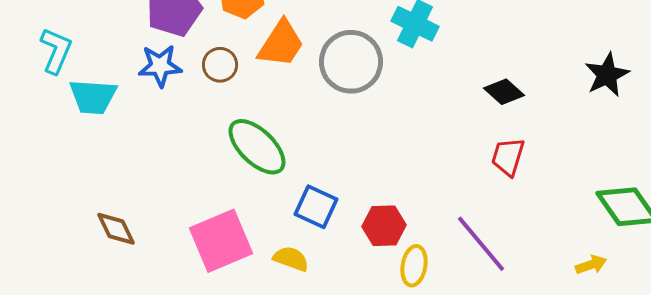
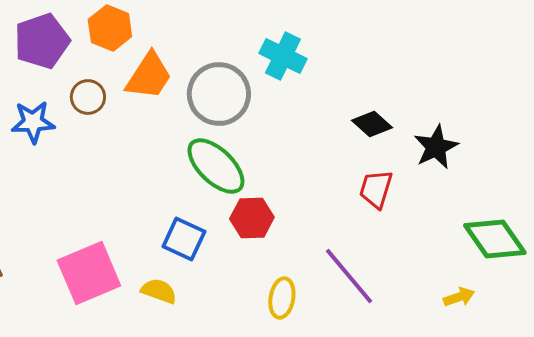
blue star: (160, 66) -> (33, 122), moved
black star: (607, 75) -> (436, 147), moved
green ellipse: (257, 147) -> (216, 166), moved
red hexagon: (384, 226) -> (252, 218), moved

